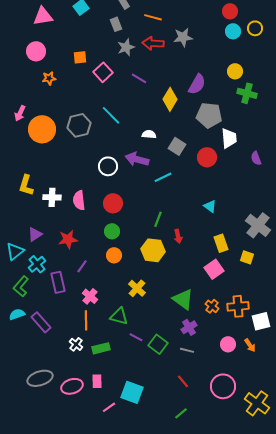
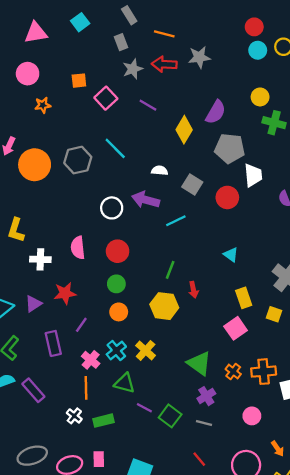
white cross: (52, 197) -> (40, 259), moved
purple triangle: (35, 234) -> (33, 304), moved
cyan cross: (37, 264) -> (116, 350), moved
orange arrow: (250, 345) -> (278, 449), moved

